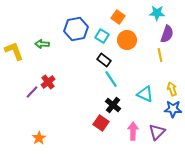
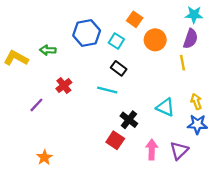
cyan star: (157, 13) -> (194, 15), moved
orange circle: (127, 40) -> (155, 40), moved
yellow L-shape: (14, 51) -> (16, 58), turned -40
cyan line: (111, 79) -> (107, 90), moved, turned -42
red cross: (48, 82) -> (64, 86), moved

